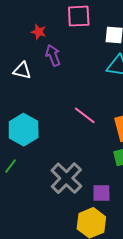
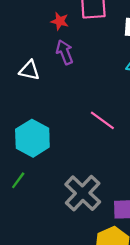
red star: (39, 32) -> (60, 21), moved

